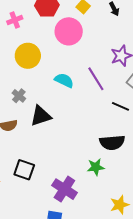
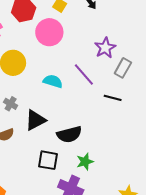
black semicircle: (112, 143) -> (69, 134), moved
green star: (96, 167) -> (85, 162), moved
black square: (24, 170) -> (48, 160), moved

